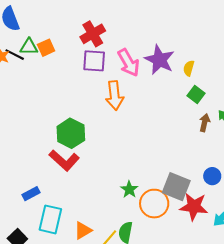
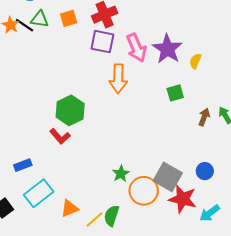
orange square: (46, 48) -> (69, 18), moved
green square: (196, 94) -> (175, 93), moved, turned 30
red L-shape: (64, 160) -> (60, 136), size x0.7
cyan rectangle: (50, 219) -> (39, 193), turned 32

